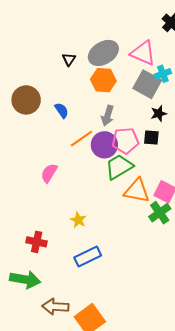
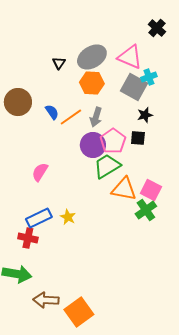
orange line: (81, 139) -> (71, 117), moved
pink pentagon: (125, 141) -> (113, 141), turned -30
blue rectangle: (88, 257) -> (39, 218), moved

